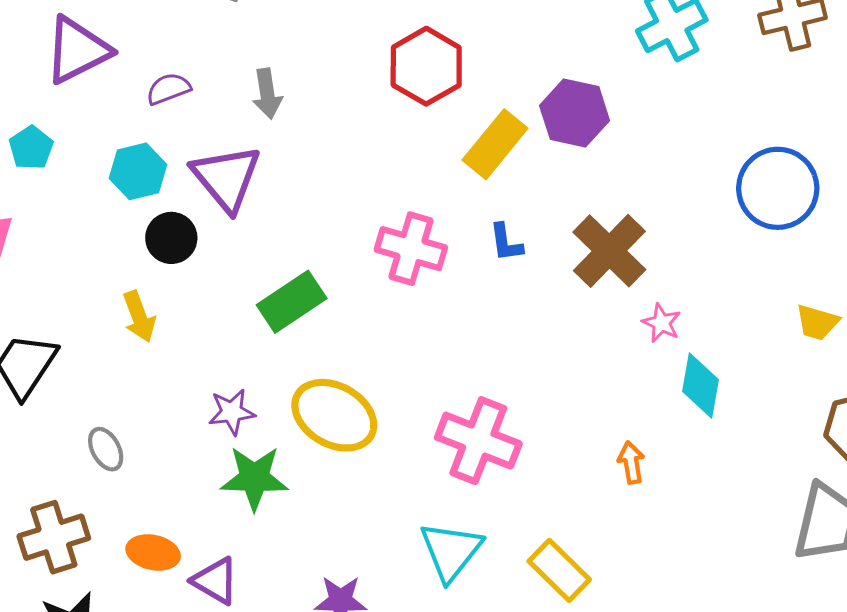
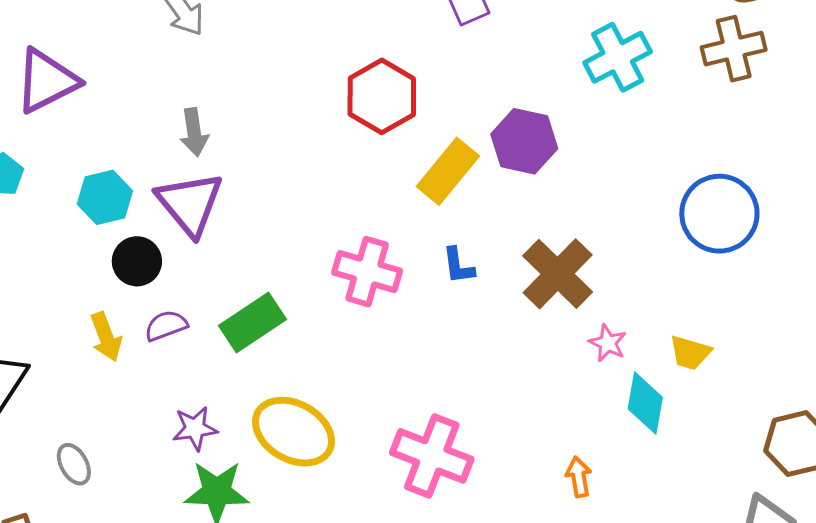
purple semicircle: (168, 89) -> (166, 326), moved
gray arrow: (267, 94) -> (194, 132), moved
yellow trapezoid: (817, 322) -> (690, 353), moved

